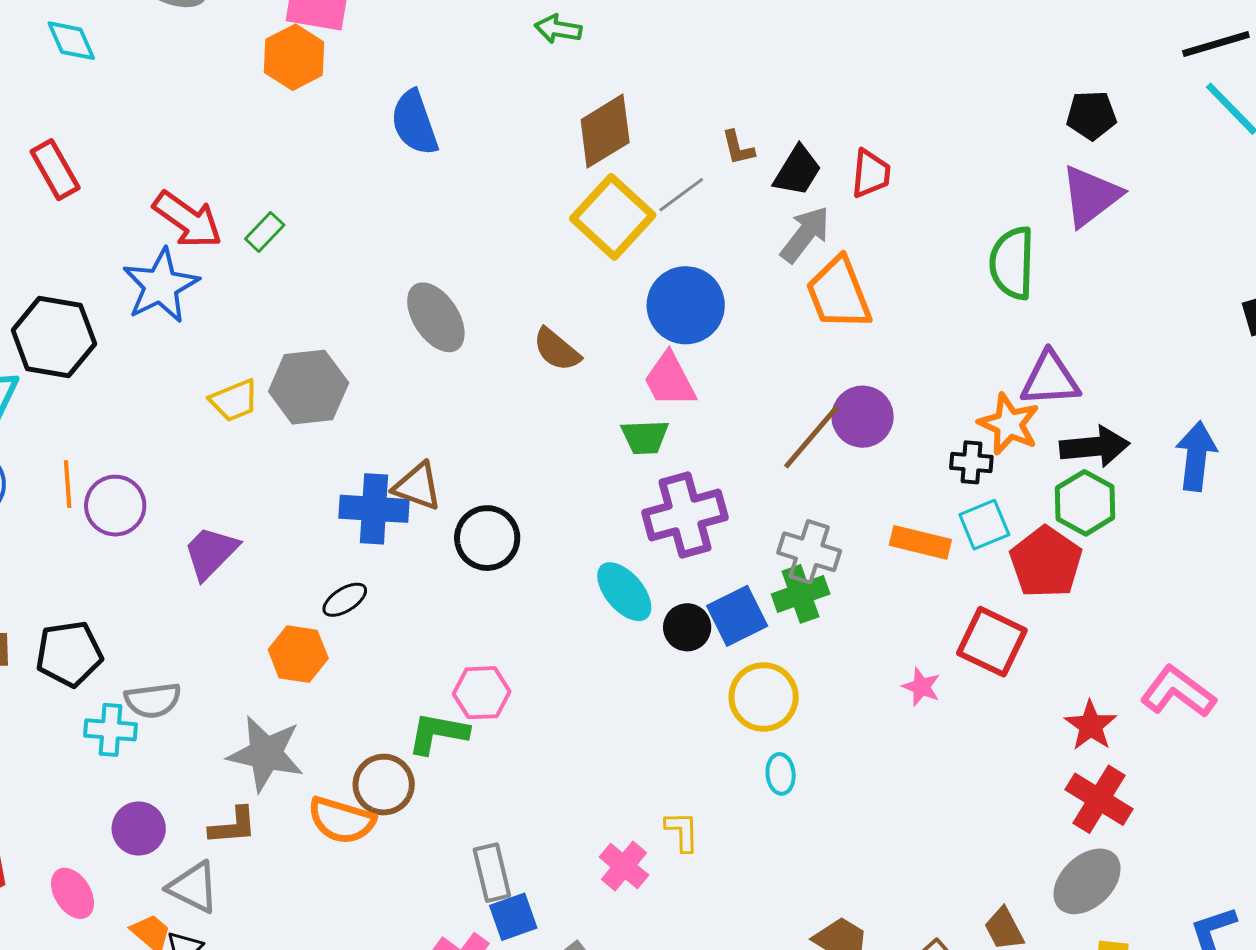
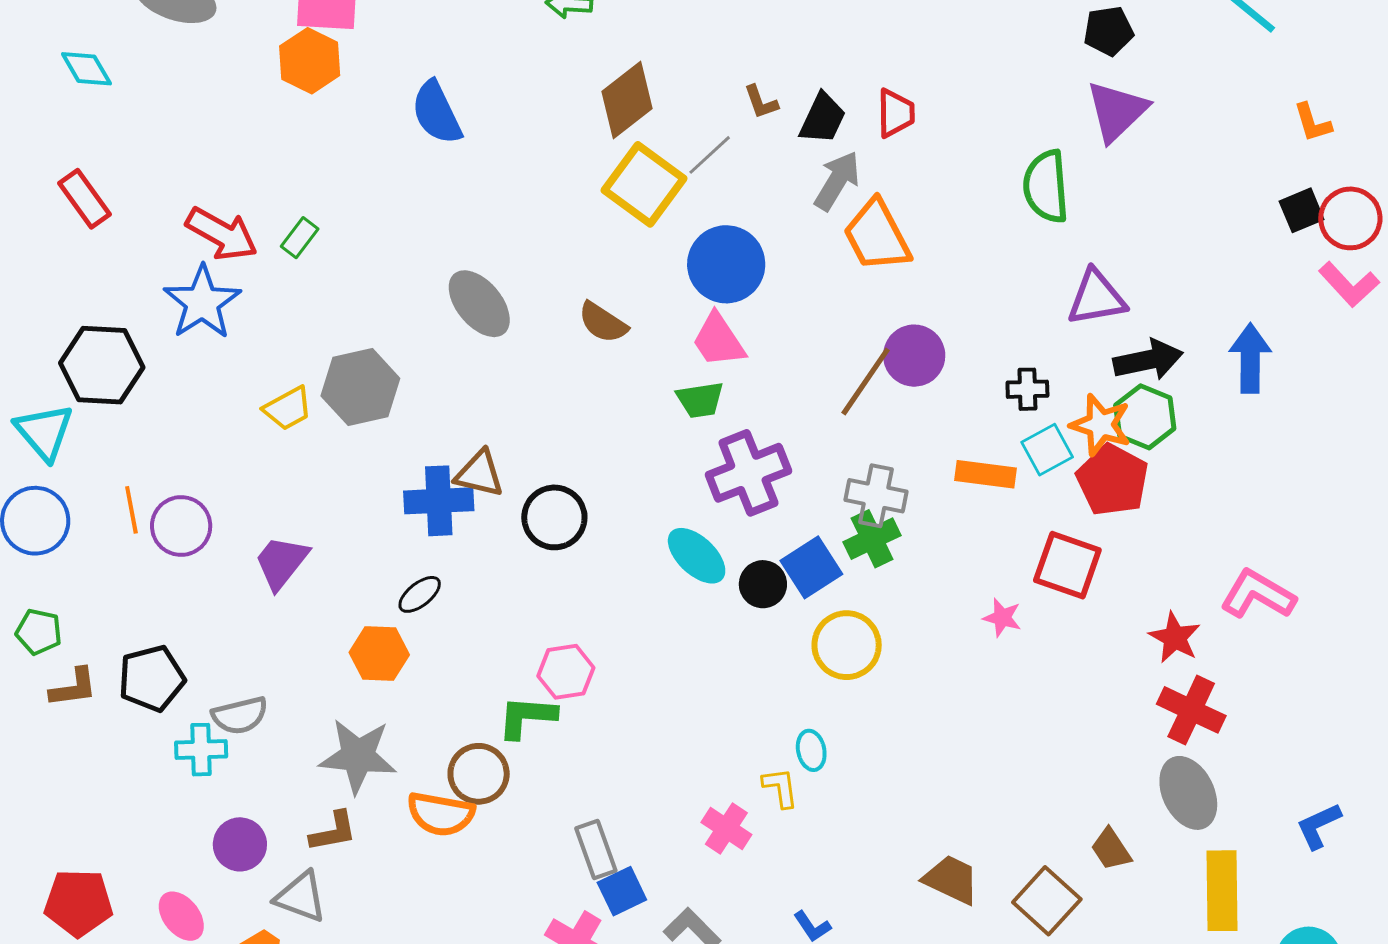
orange star: (1009, 424) -> (1101, 425), moved
cyan ellipse: (781, 774) -> (811, 750), moved
gray ellipse: (1087, 881) -> (1188, 793), turned -66

